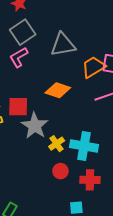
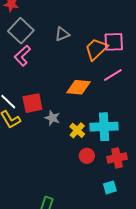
gray triangle: (63, 45) -> (62, 34), size x0.6
orange diamond: (58, 90) -> (79, 87), moved
gray star: (35, 126) -> (52, 118), size x0.6

